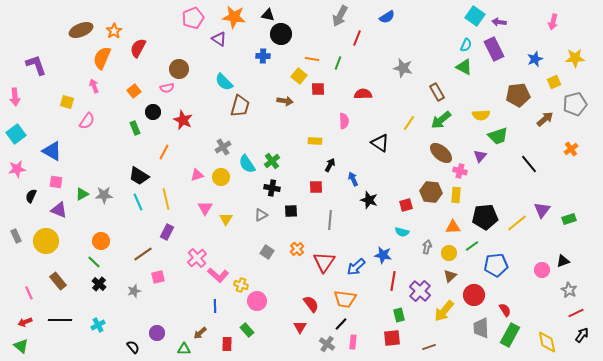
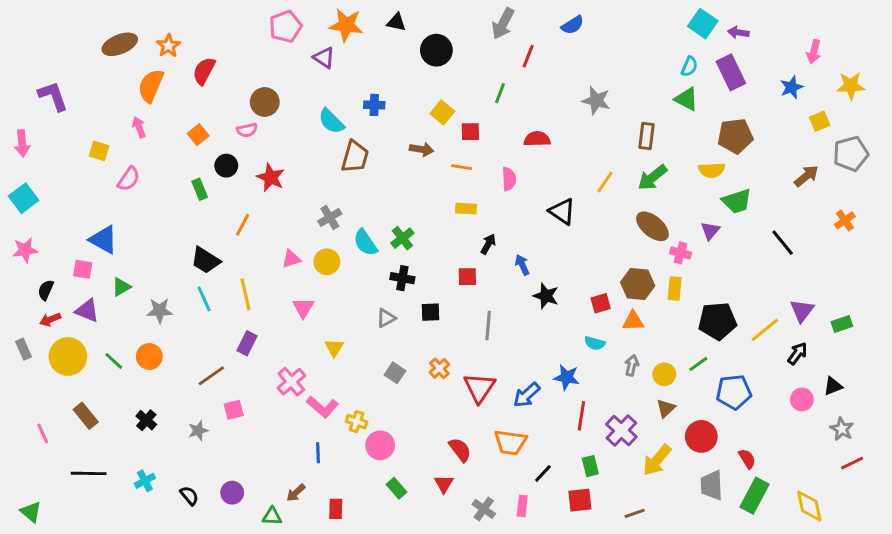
pink arrow: (553, 22) -> (814, 52), moved
black circle: (281, 34) -> (436, 50), moved
blue cross: (263, 56) -> (374, 105), moved
orange line: (312, 59) -> (462, 167), moved
brown rectangle: (437, 92) -> (647, 136), turned 36
brown pentagon: (518, 95) -> (735, 136), moved
blue triangle: (52, 151) -> (103, 240), moved
gray star: (104, 195) -> (160, 311), moved
yellow triangle: (226, 219) -> (334, 348), moved
orange triangle: (453, 227) -> (633, 321), moved
green line: (94, 262) -> (114, 361), moved
red arrow: (25, 322) -> (50, 320), moved
black line: (341, 324) -> (543, 473), moved
green rectangle: (247, 330) -> (396, 488), moved
black arrow: (582, 335) -> (797, 354), moved
black semicircle: (133, 347) -> (189, 496), moved

